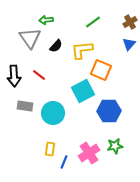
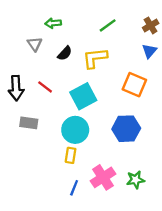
gray triangle: (30, 38) -> (35, 44), size x0.6
orange square: (101, 70) -> (134, 85), moved
cyan square: (83, 91) -> (83, 96), moved
cyan circle: (53, 113) -> (75, 130), moved
green star: (115, 146) -> (136, 180), moved
yellow rectangle: (50, 149) -> (71, 155), moved

